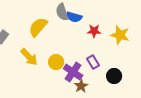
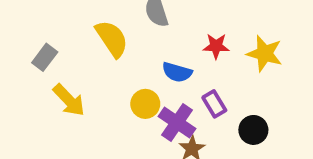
blue semicircle: (74, 17) -> (177, 72), moved
yellow semicircle: (38, 27) -> (112, 39), turned 105
yellow arrow: (29, 57) -> (69, 100), moved

